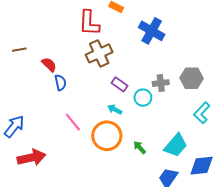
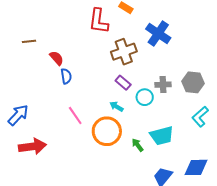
brown cross: (99, 53) -> (124, 52), moved
cyan trapezoid: (176, 145) -> (162, 136), moved, turned 30

